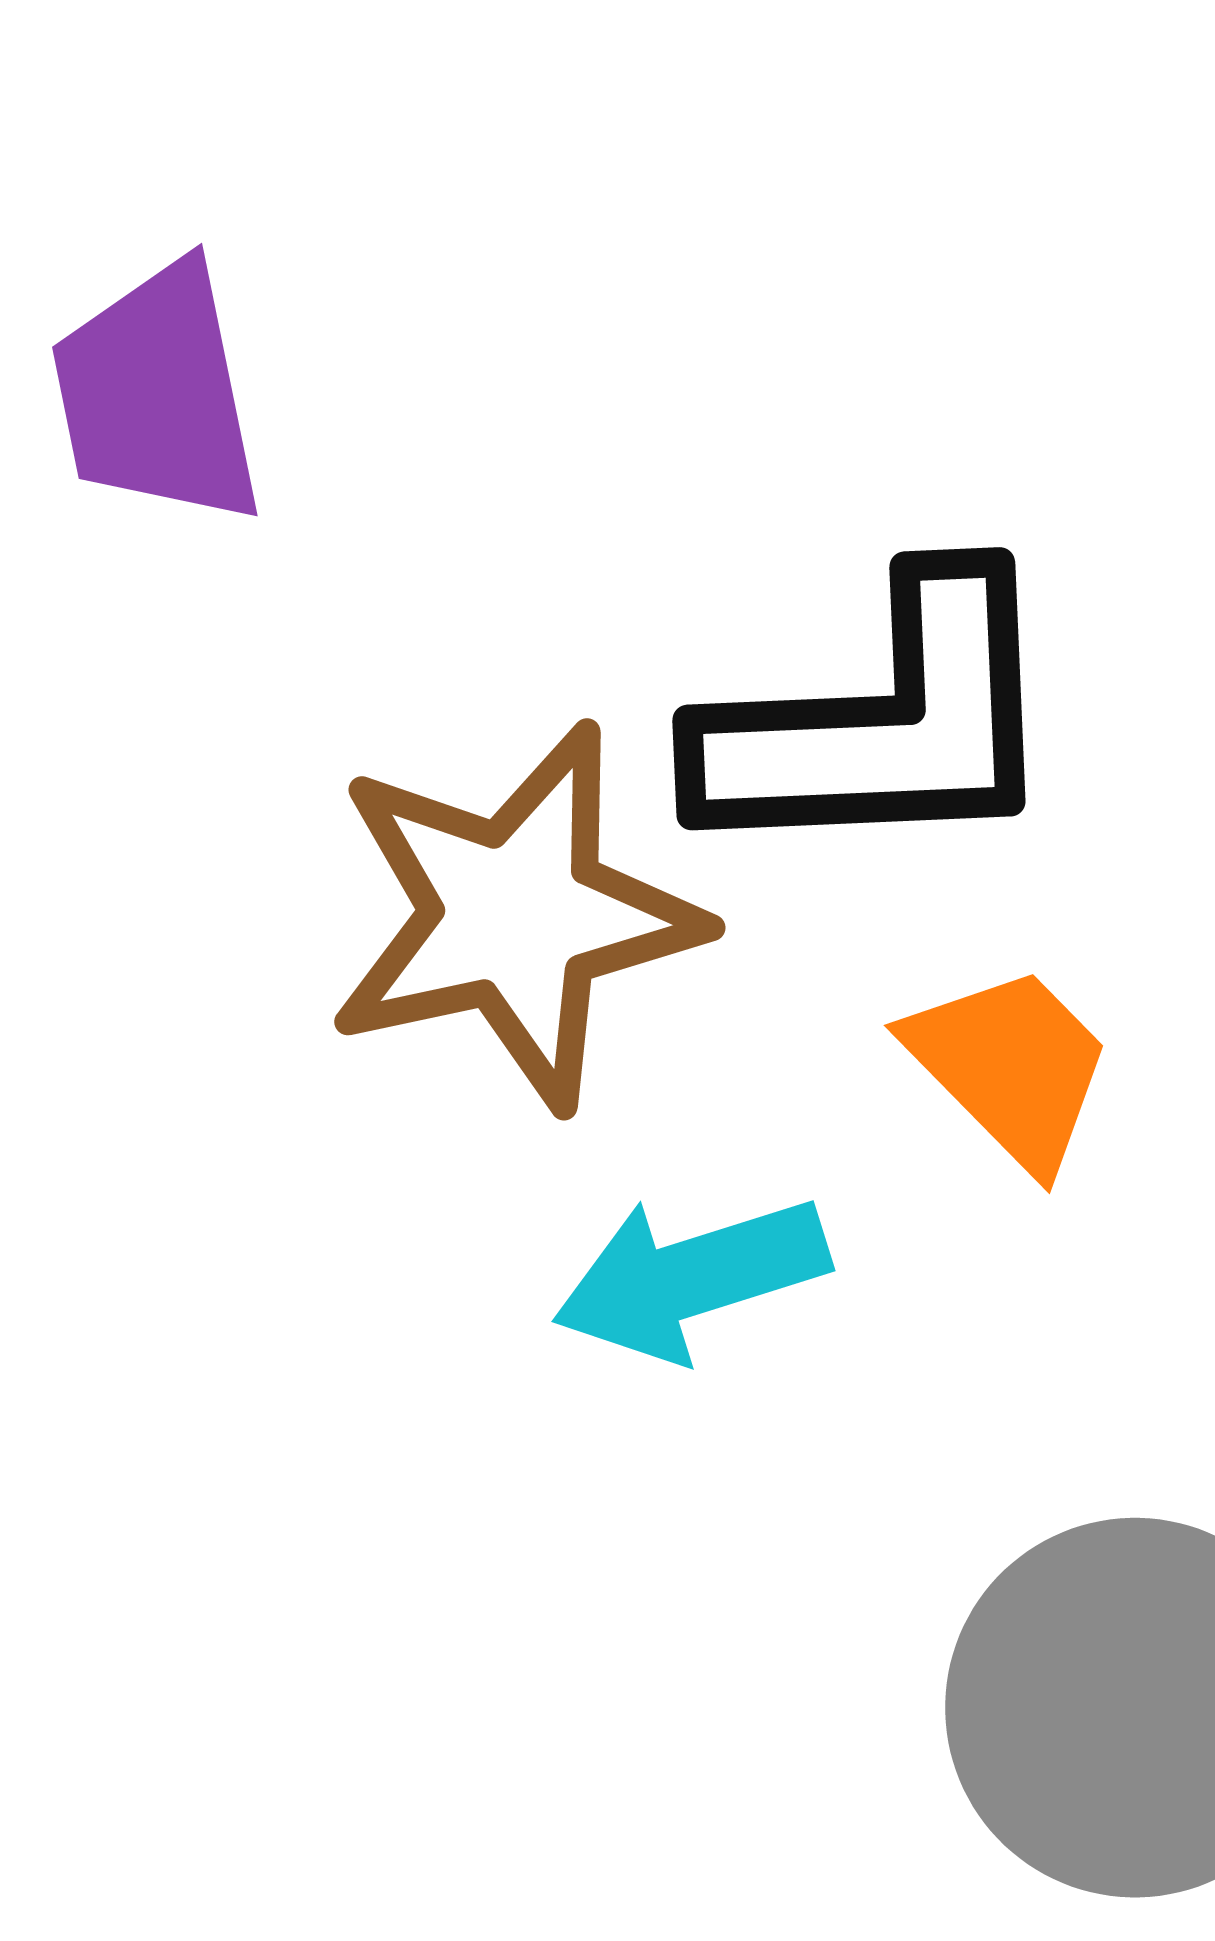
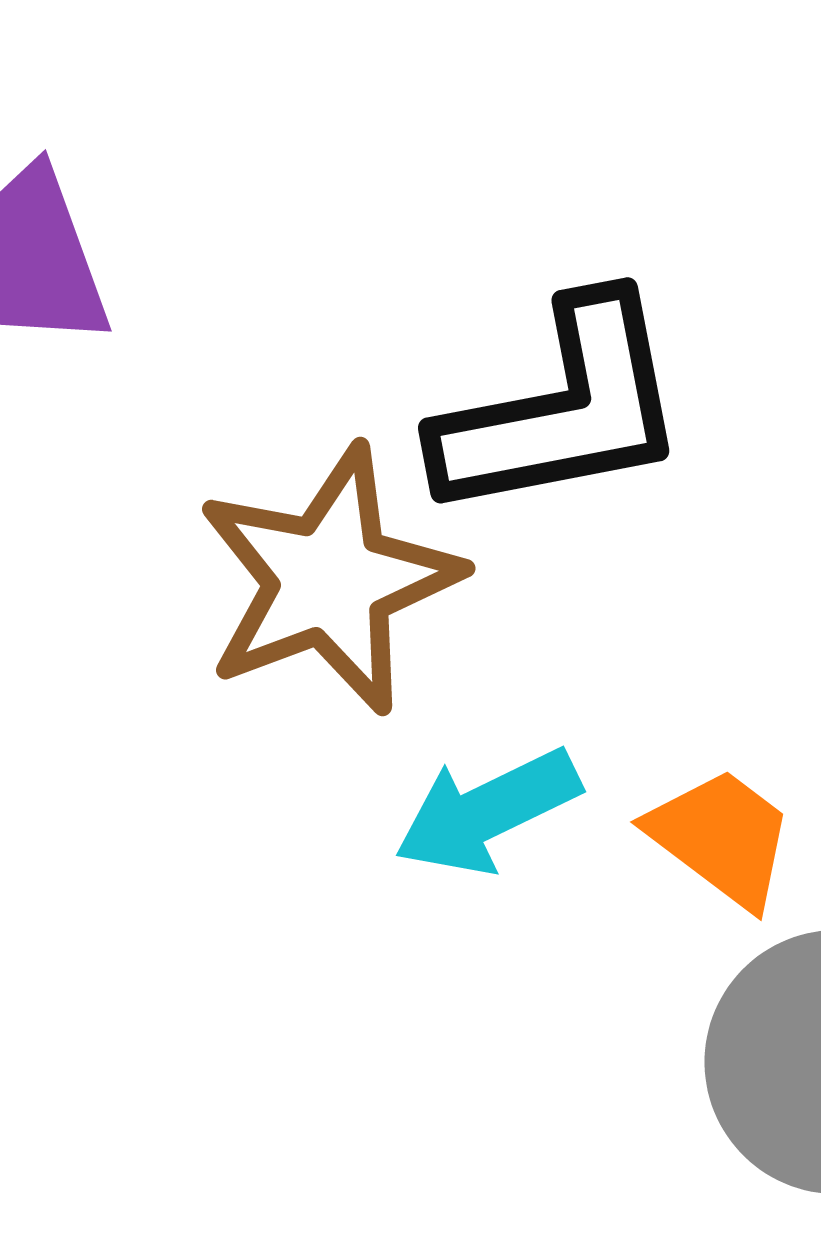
orange trapezoid: (1010, 1067) -> (721, 838), moved

